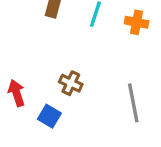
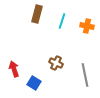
brown cross: (71, 83) -> (56, 63), moved

